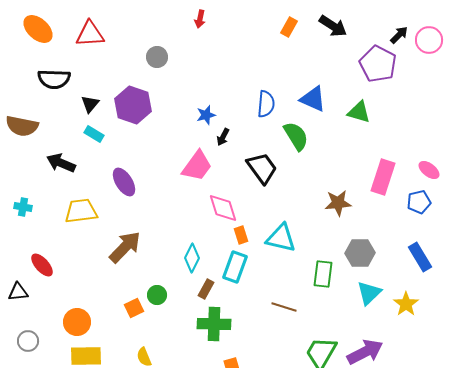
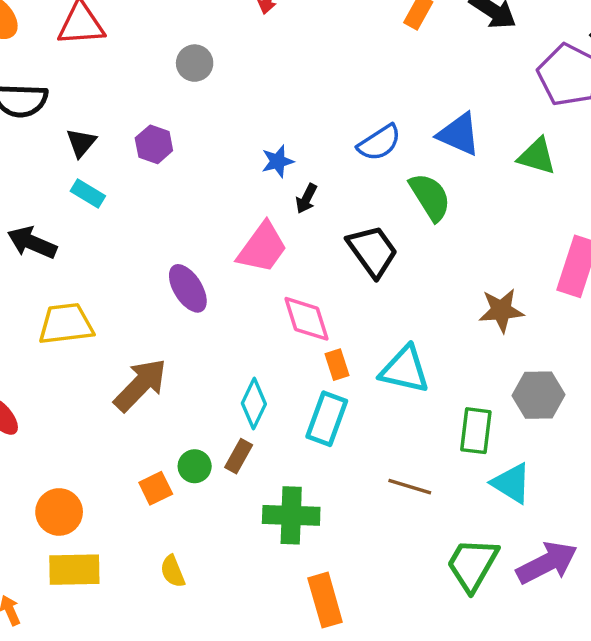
blue semicircle: (266, 104) -> (379, 143), turned 52
purple hexagon: (133, 105) -> (154, 144), size x0.6
purple ellipse: (124, 182) -> (188, 288), moved
brown rectangle: (206, 289) -> (239, 456), moved
cyan triangle: (369, 293) -> (511, 483), moved, turned -44

